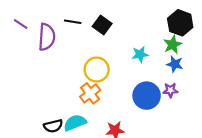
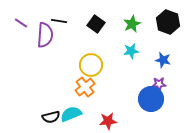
black line: (73, 22) -> (59, 21), moved
green star: (173, 45) -> (132, 24), moved
blue circle: (147, 96) -> (151, 99), moved

